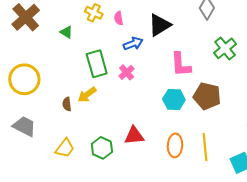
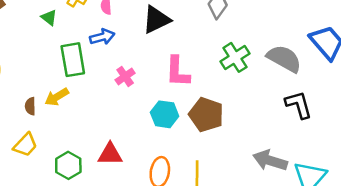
green triangle: (66, 32) -> (49, 18), moved
blue arrow: (133, 44) -> (102, 37), moved
pink cross: (127, 72) -> (125, 76), moved
yellow trapezoid: (65, 148) -> (25, 145), moved

